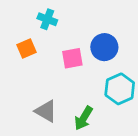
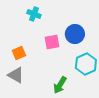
orange square: (26, 49) -> (19, 53), moved
gray triangle: (46, 111) -> (16, 75), moved

